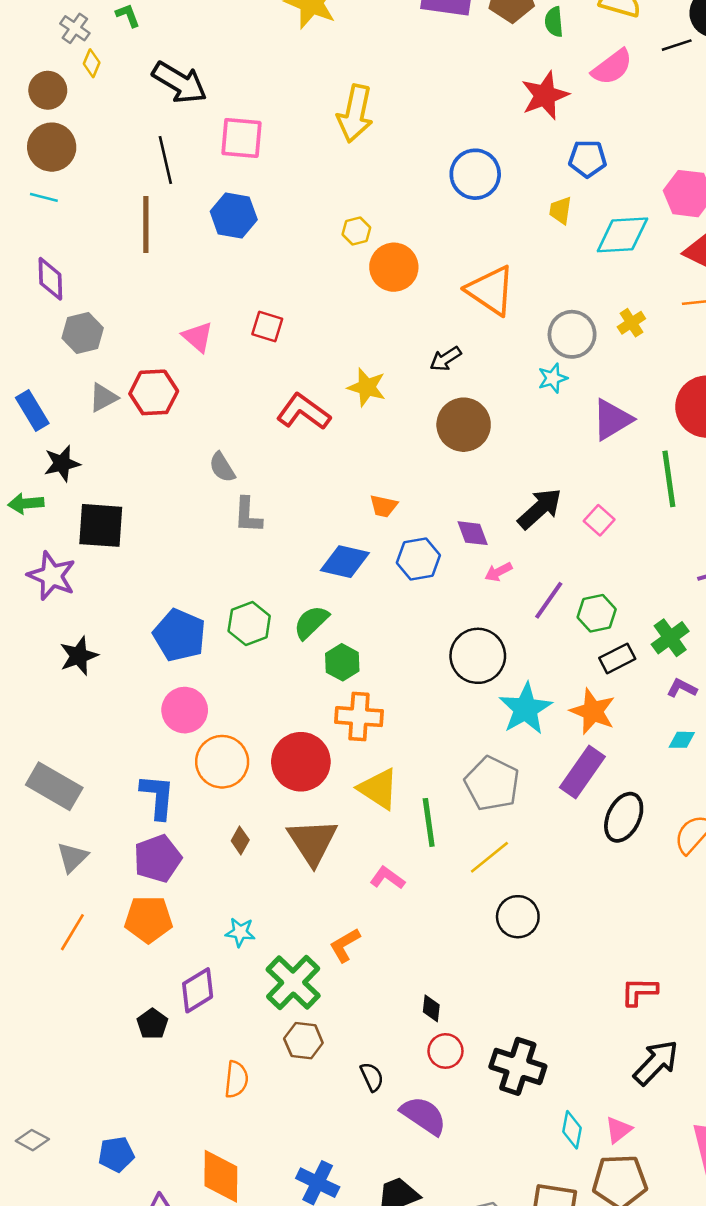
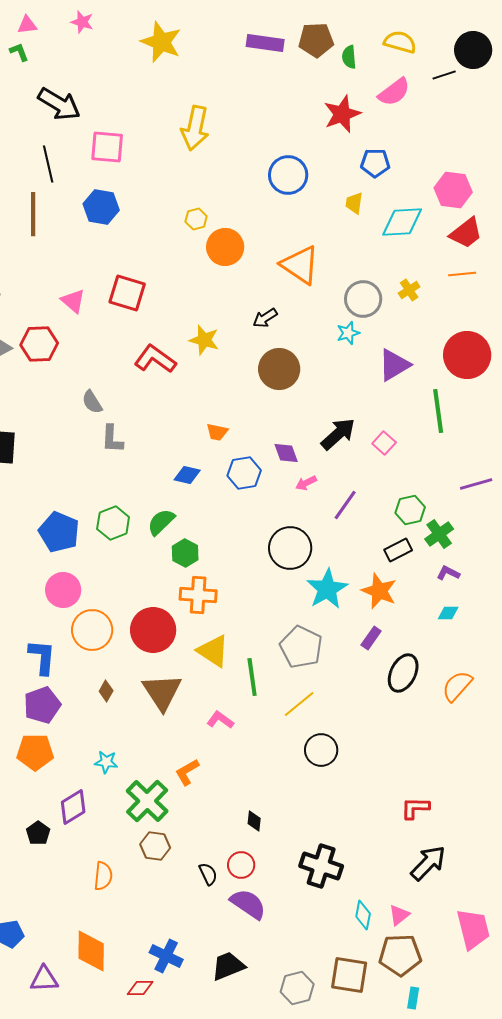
red square: (267, 327) -> (127, 293), size x1.5
blue diamond: (345, 562) -> (187, 475), size x0.7
green hexagon: (597, 613) -> (410, 510), moved
purple rectangle: (582, 772) -> (371, 638), size x0.6
red circle: (445, 1051) -> (241, 865), moved

